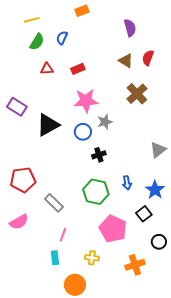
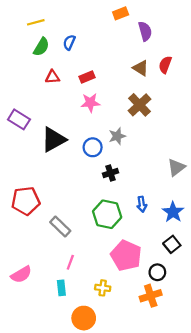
orange rectangle: (82, 11) -> (121, 13), moved
brown cross: (137, 94) -> (139, 105), moved
pink star: (86, 101) -> (90, 103), moved, size x0.7
black square: (144, 214) -> (172, 244), moved
pink semicircle: (19, 222) -> (21, 275), moved
black circle: (159, 242) -> (157, 272), moved

